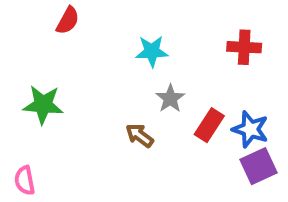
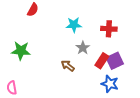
red cross: (244, 47) -> (109, 29), moved
blue star: (250, 129) -> (110, 84), moved
purple square: (258, 166) -> (115, 61), moved

